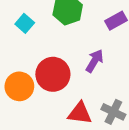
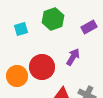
cyan square: (25, 23) -> (21, 29), turned 32

